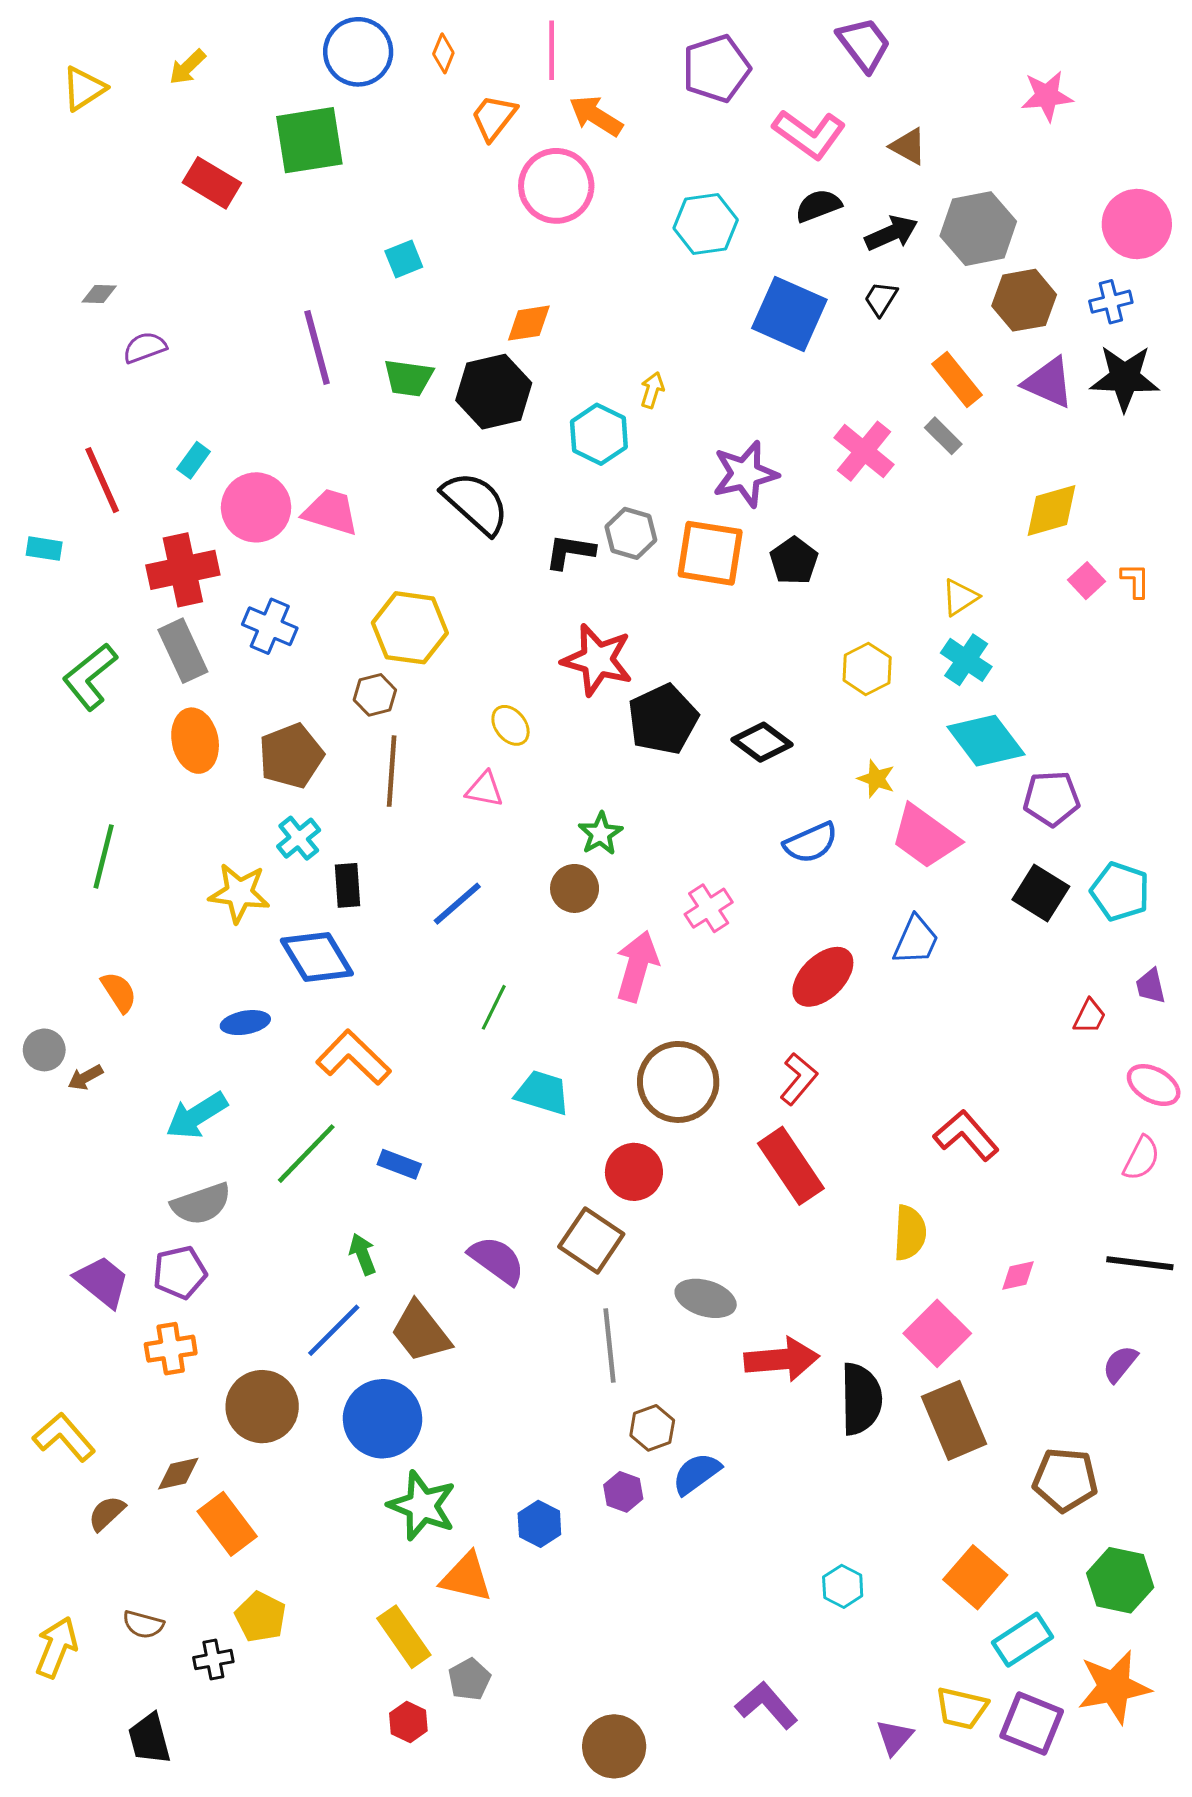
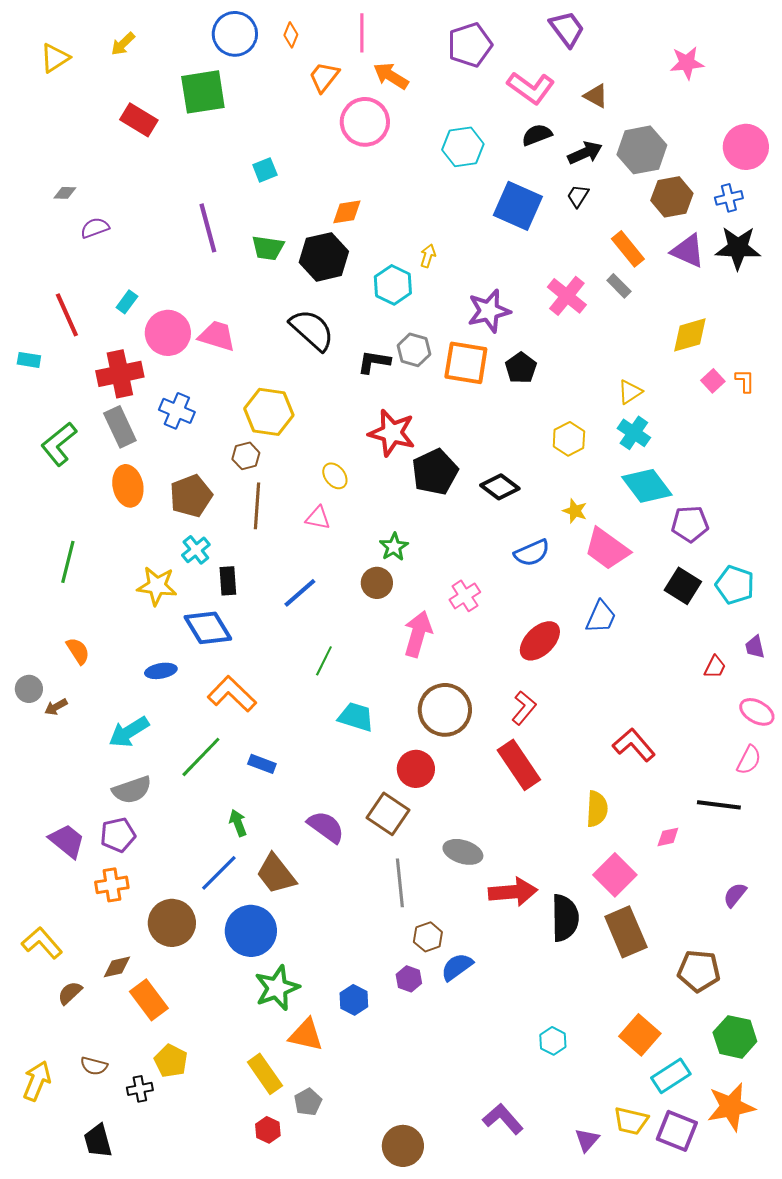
black line: (1140, 1263) -> (719, 805), moved
green star: (422, 1506) -> (277, 988), turned 30

